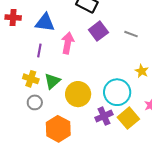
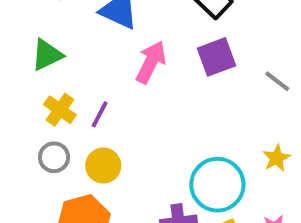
purple line: (39, 51) -> (100, 114), moved
green triangle: (52, 81) -> (47, 55), moved
yellow circle: (78, 94) -> (103, 166), moved, size x0.7

